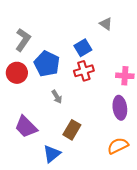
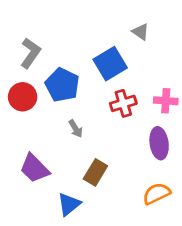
blue square: (83, 48) -> (110, 64), size x1.4
red cross: (84, 71) -> (123, 103), moved

